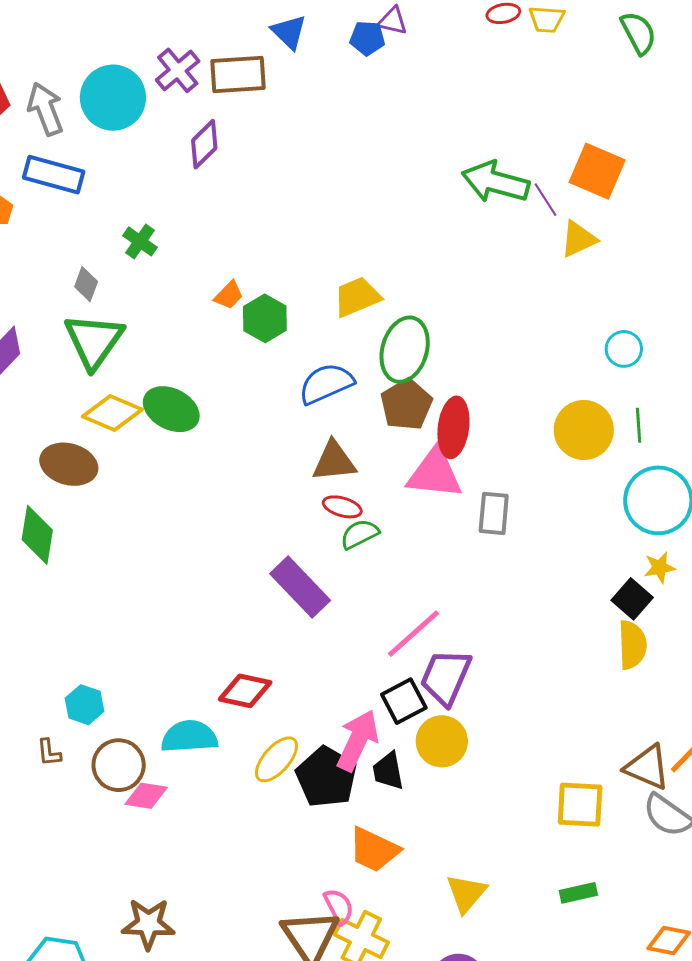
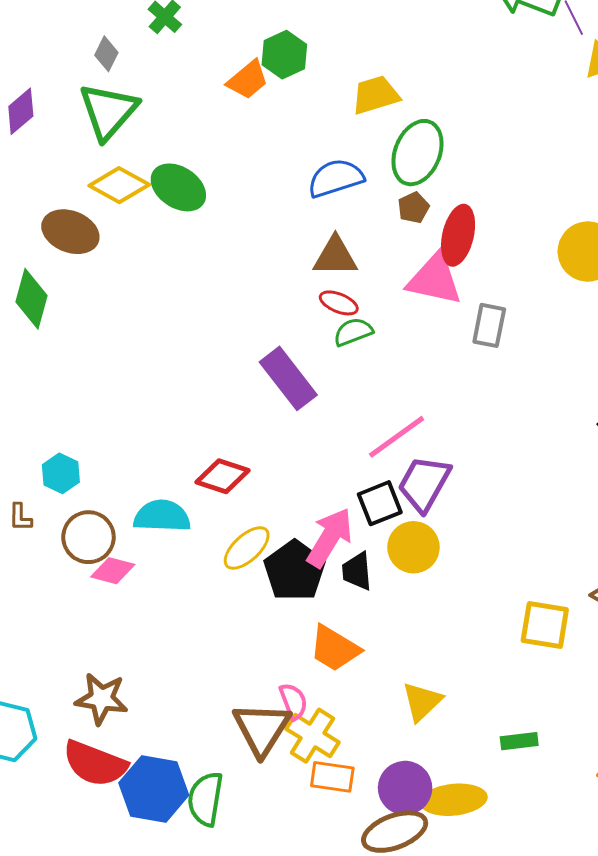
orange trapezoid: (229, 295) -> (248, 80), size x1.4
green hexagon: (265, 318) -> (284, 55), moved
brown pentagon: (406, 405) -> (413, 208), size x0.6
green rectangle: (578, 893) -> (519, 741), moved

